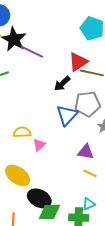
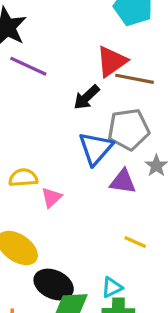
purple line: (32, 52) -> (28, 66), moved
purple triangle: (86, 152) -> (123, 182), moved
cyan triangle: (89, 204) -> (112, 287), moved

